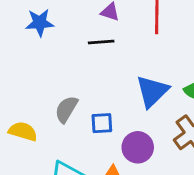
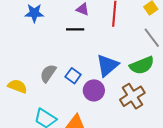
blue square: (102, 123) -> (73, 76), moved, turned 35
purple circle: (138, 147) -> (94, 90), moved

